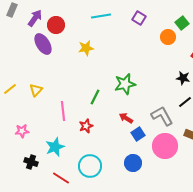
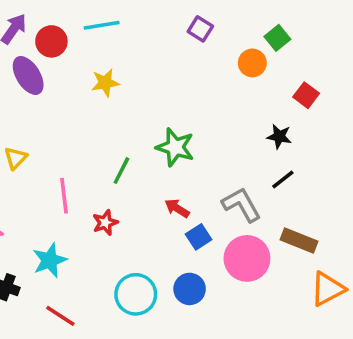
cyan line: (101, 16) -> (102, 25), moved
green star: (125, 84) -> (175, 147), turned 30
cyan circle: (90, 166) -> (136, 294), moved

